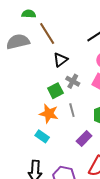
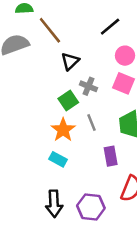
orange star: (49, 114) -> (63, 130), turned 30
purple rectangle: (84, 139) -> (111, 156), turned -49

